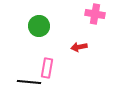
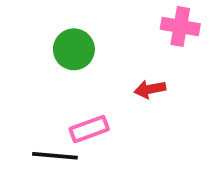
pink rectangle: (47, 68) -> (89, 129), turned 60

